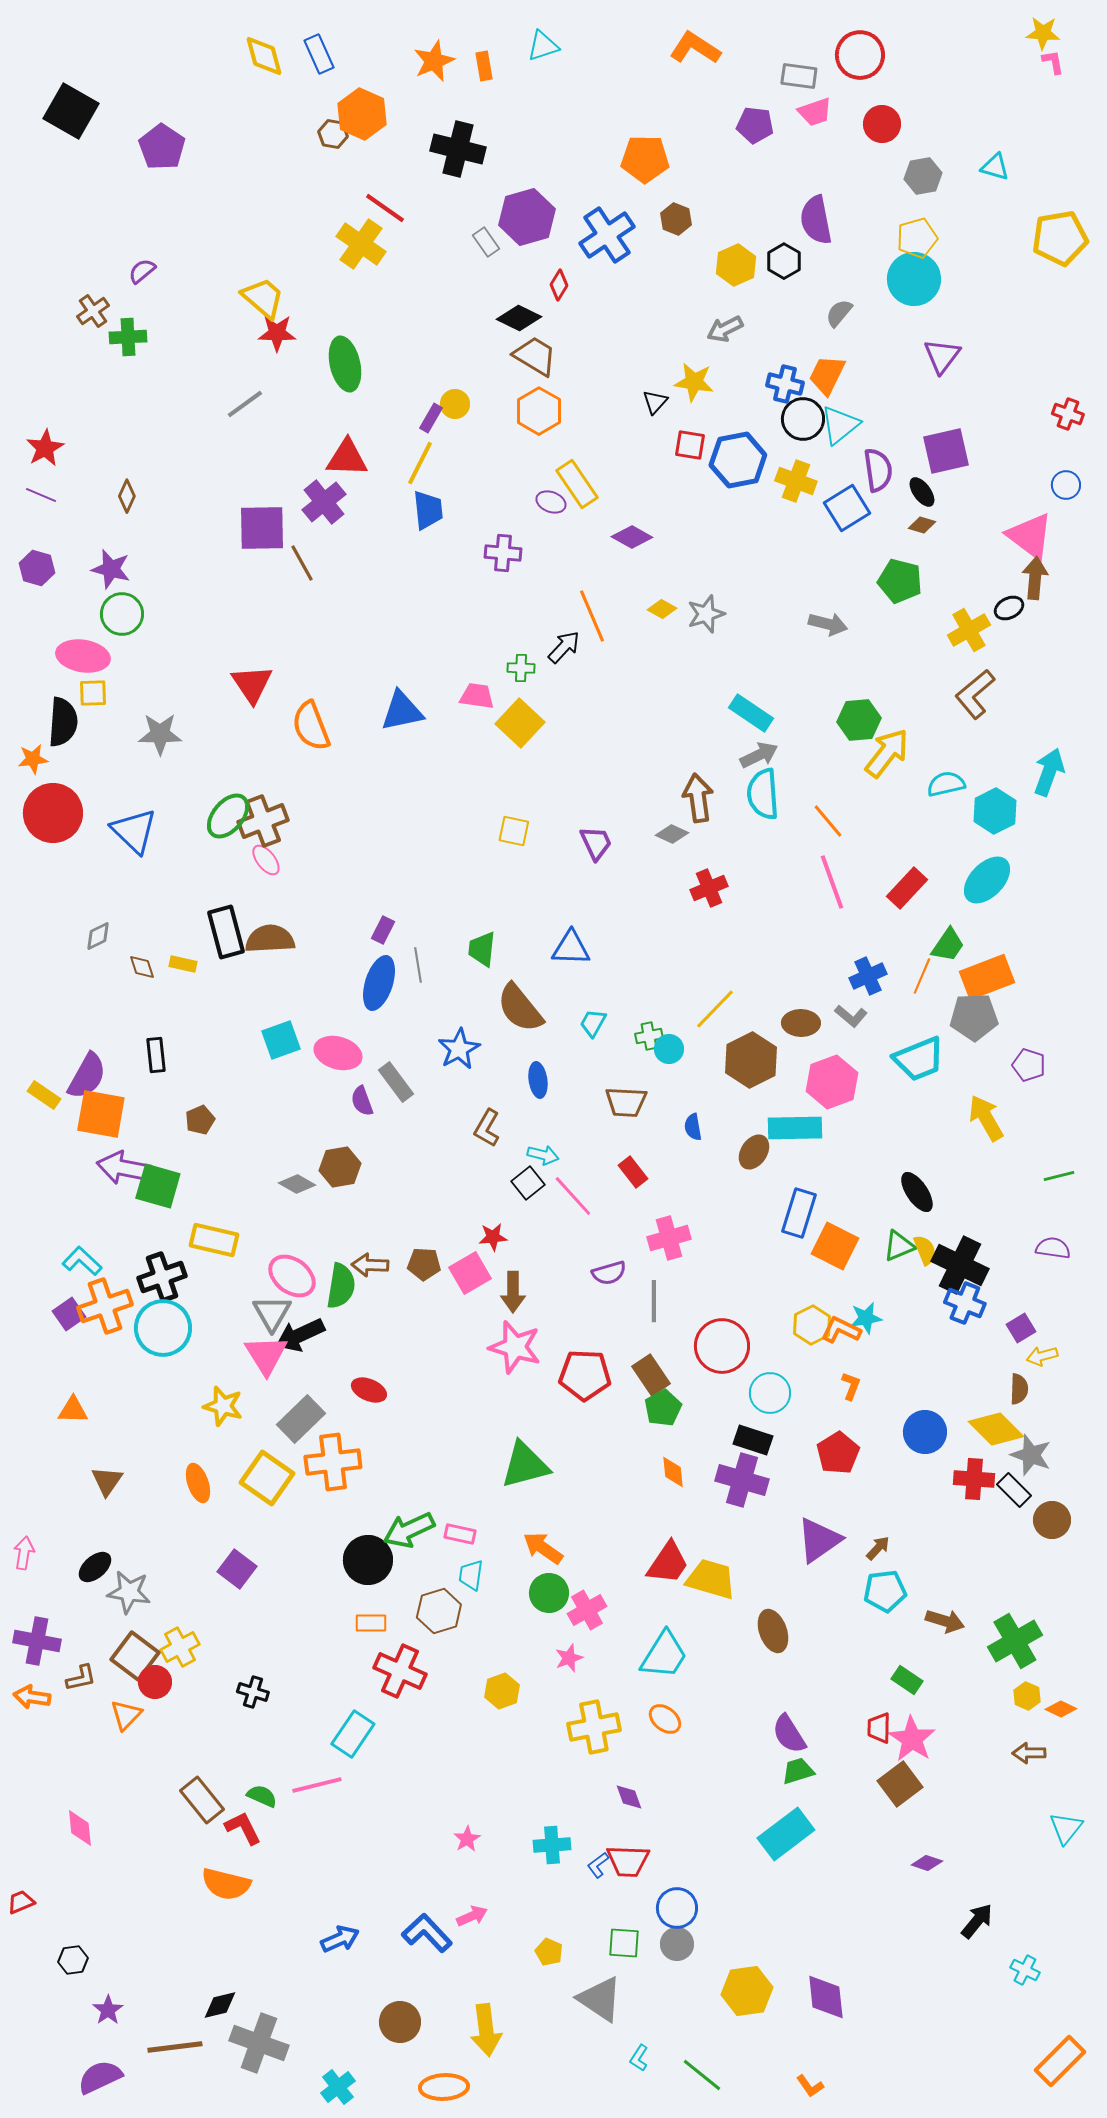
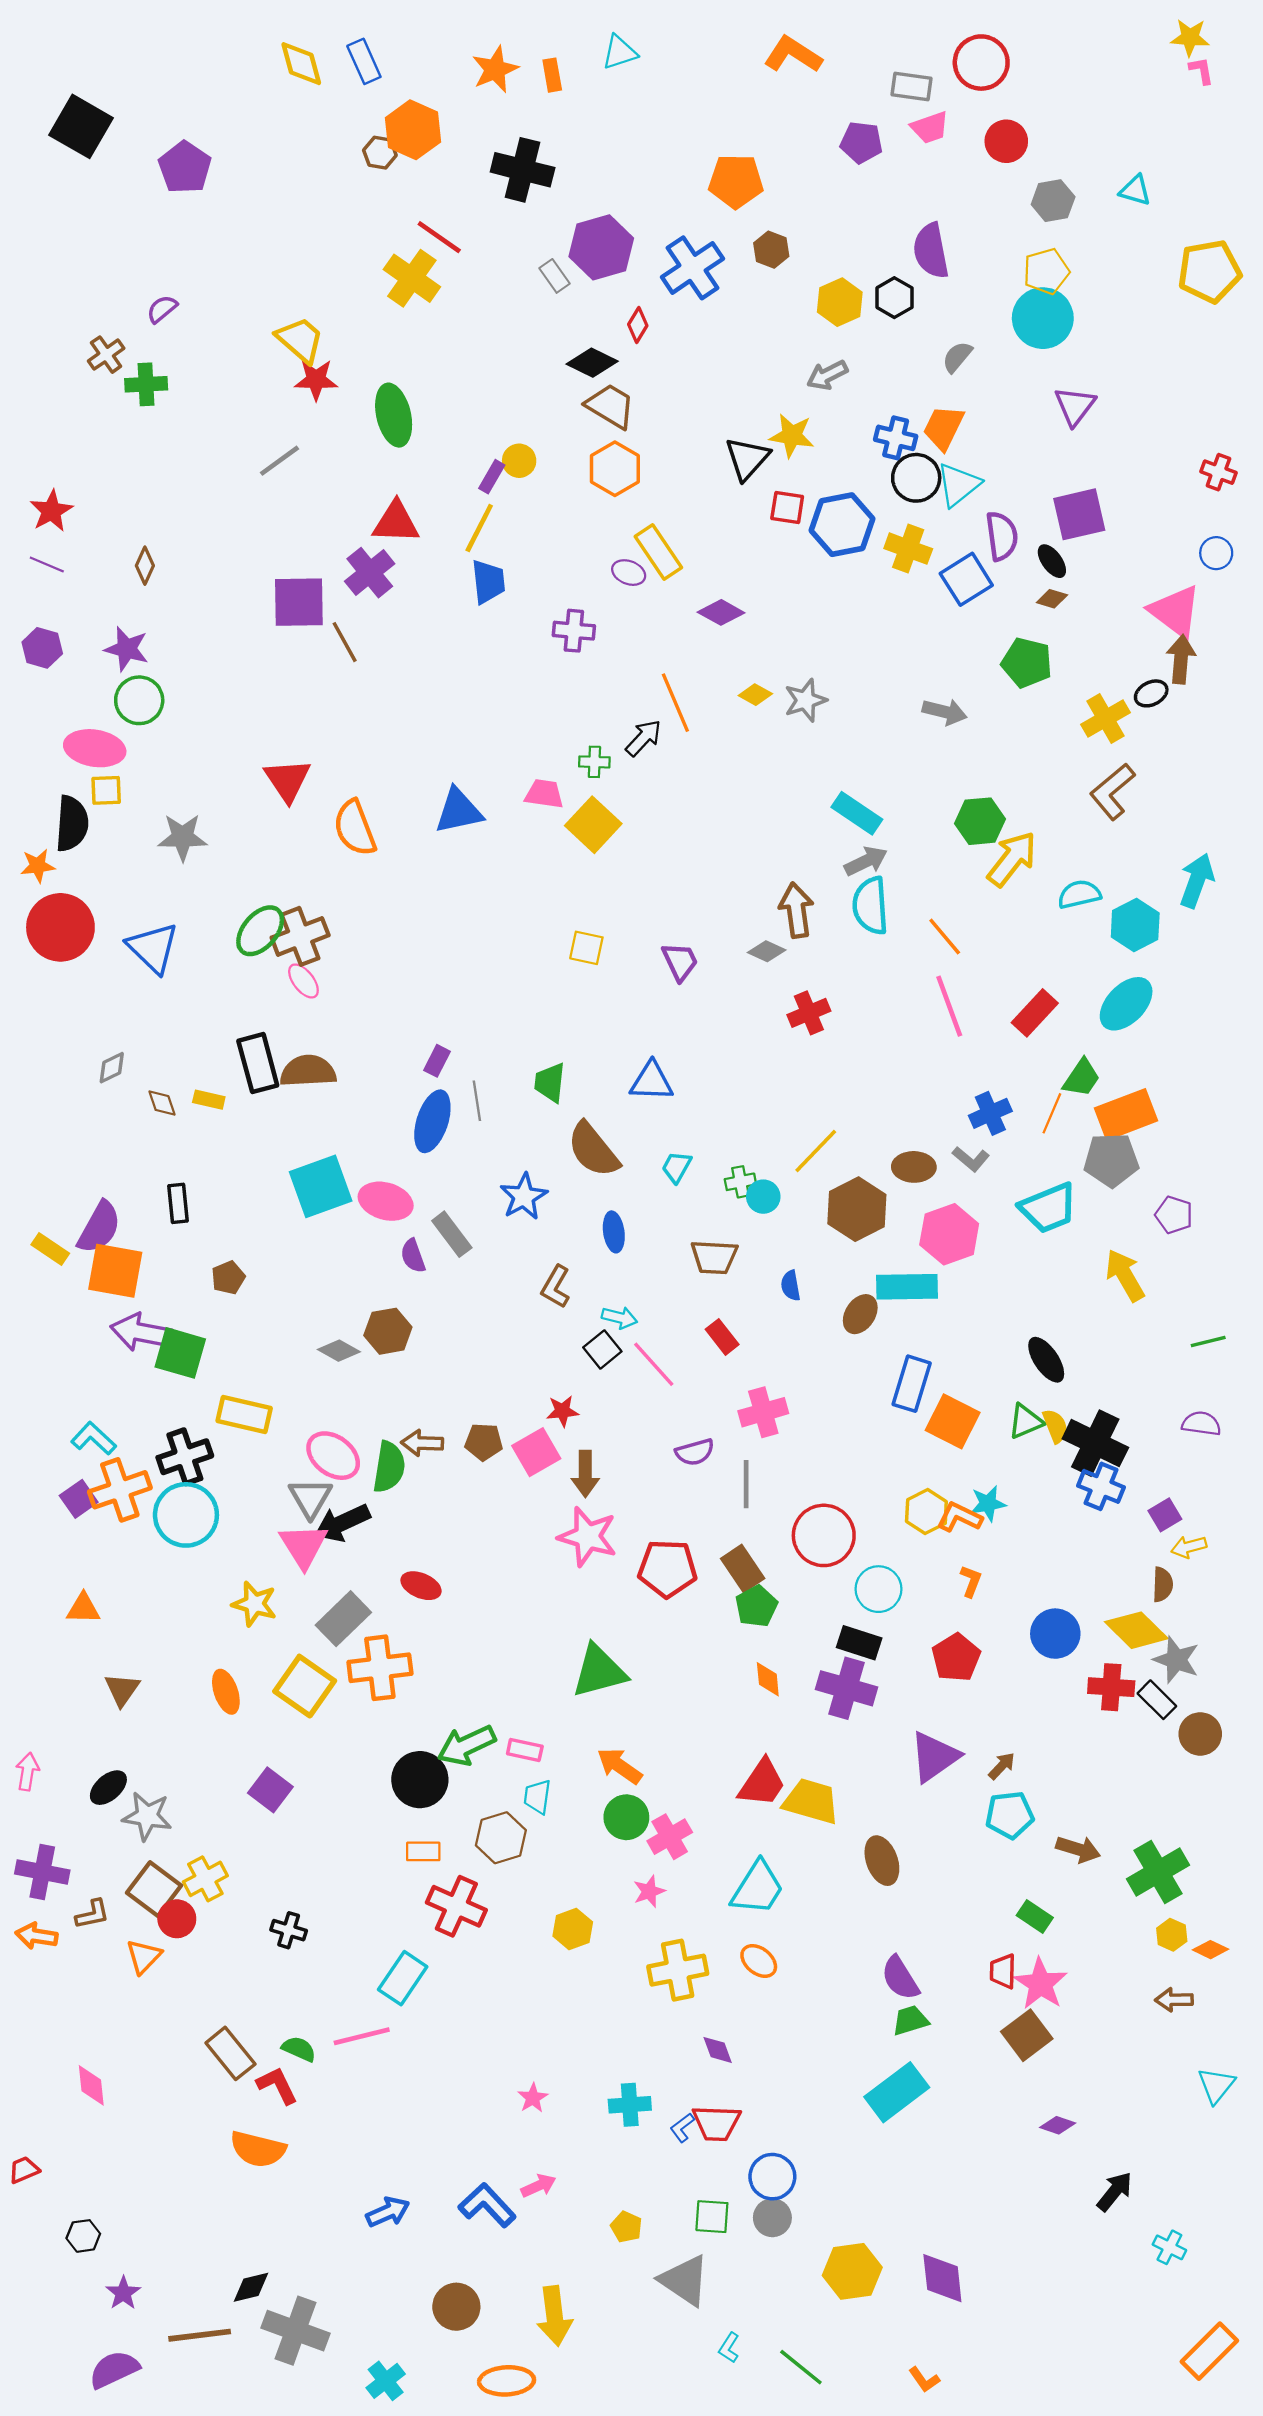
black triangle: (655, 402) -> (747, 458), size x1.6
cyan square: (281, 1040) -> (321, 1186), size x1.4

